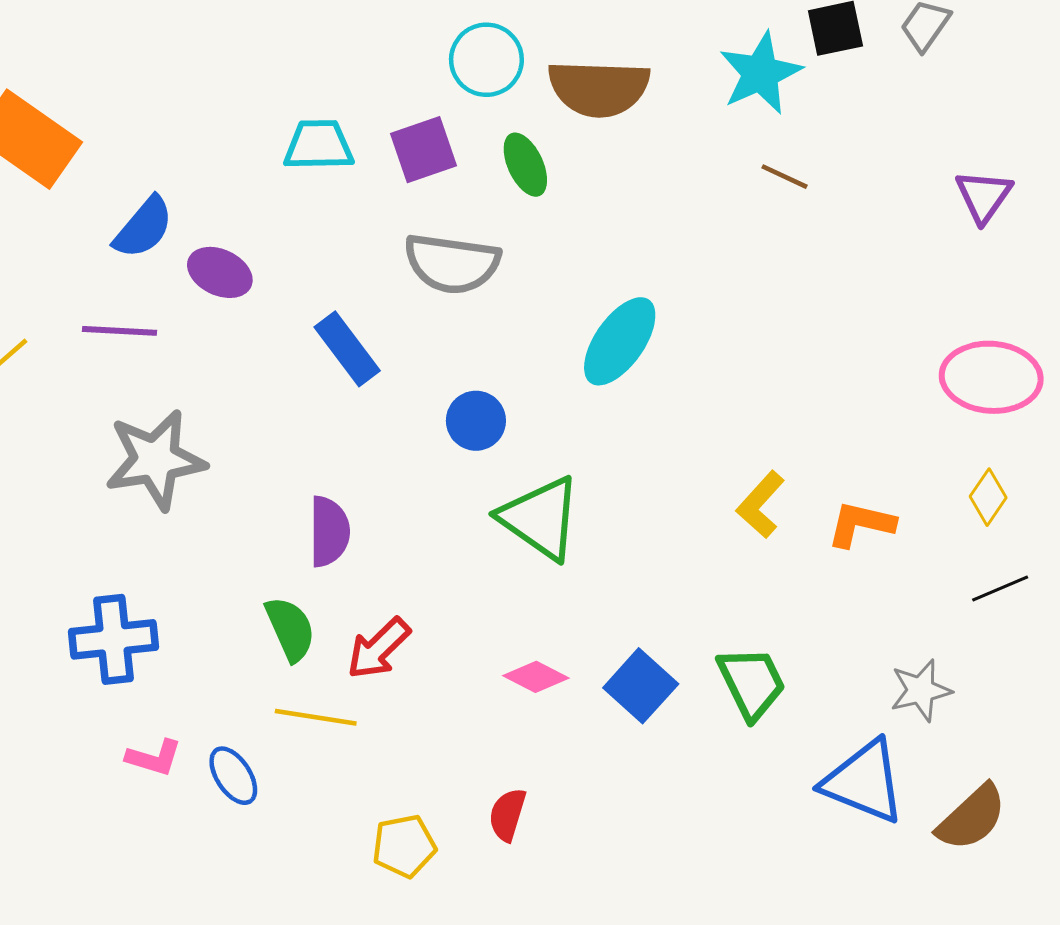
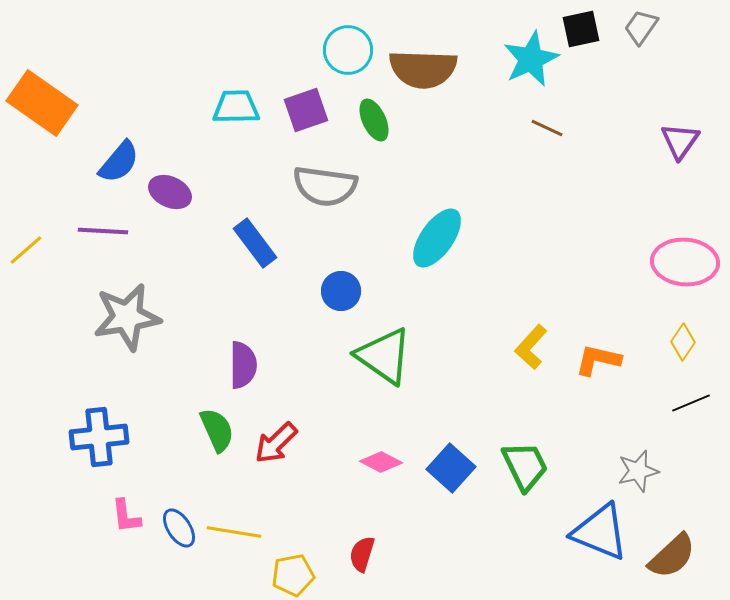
yellow line: (316, 717) -> (234, 532), moved
pink L-shape: (154, 758) -> (126, 516), turned 66

